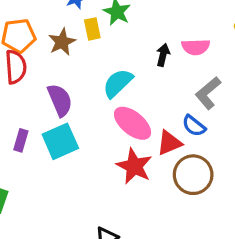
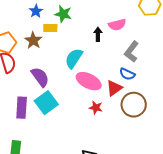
yellow rectangle: (92, 29) -> (50, 28), turned -64
purple rectangle: (21, 140) -> (22, 108), size x1.5
red star: (134, 166) -> (96, 108), size x0.6

